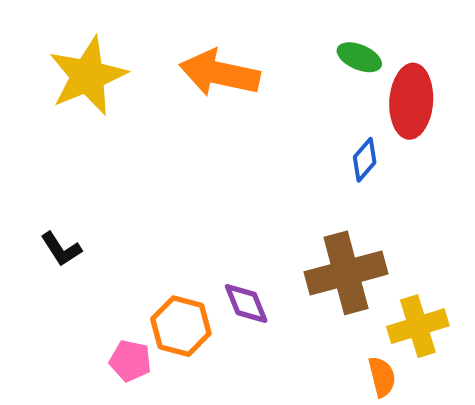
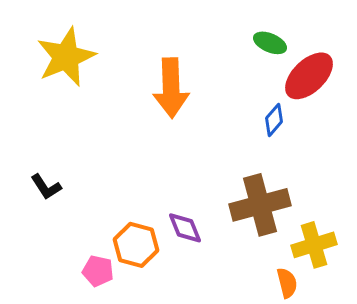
orange arrow: (220, 73) -> (171, 88), moved, turned -104
red ellipse: (411, 101) -> (309, 76), turned 42

